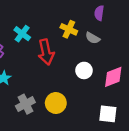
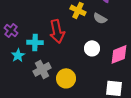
cyan cross: (22, 34) -> (35, 42), moved, turned -35
gray cross: (25, 104) -> (42, 69), moved

